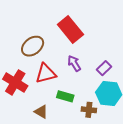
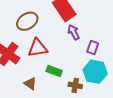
purple arrow: (74, 63) -> (74, 32), moved
purple rectangle: (104, 68) -> (93, 47), turned -32

